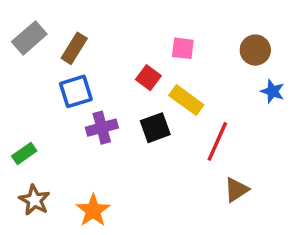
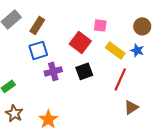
red square: (148, 78) -> (80, 42), size x1.5
blue star: (273, 91) -> (137, 50), moved
yellow rectangle: (186, 100) -> (115, 50), moved

